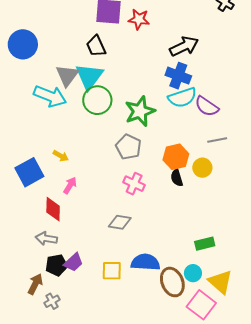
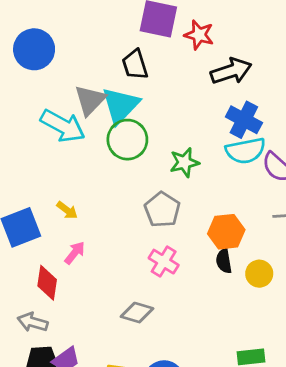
black arrow: (184, 46) -> (231, 71), moved
green star: (140, 111) -> (184, 162), size x0.7
yellow circle: (202, 168) -> (259, 274), moved

